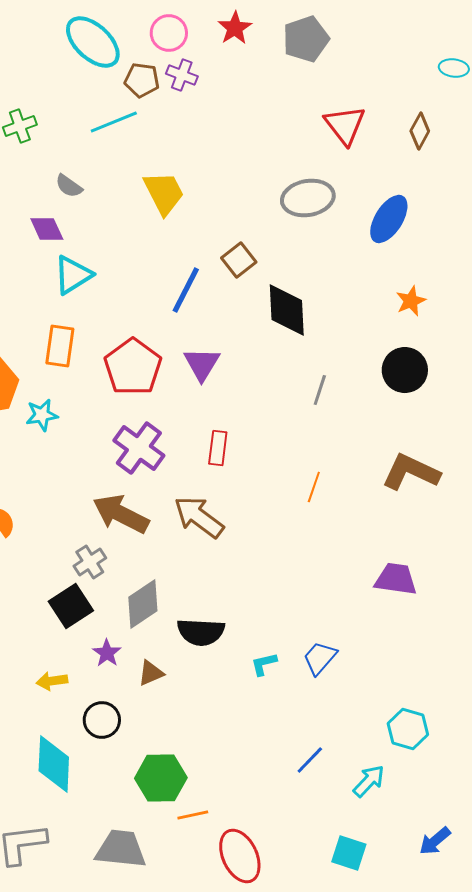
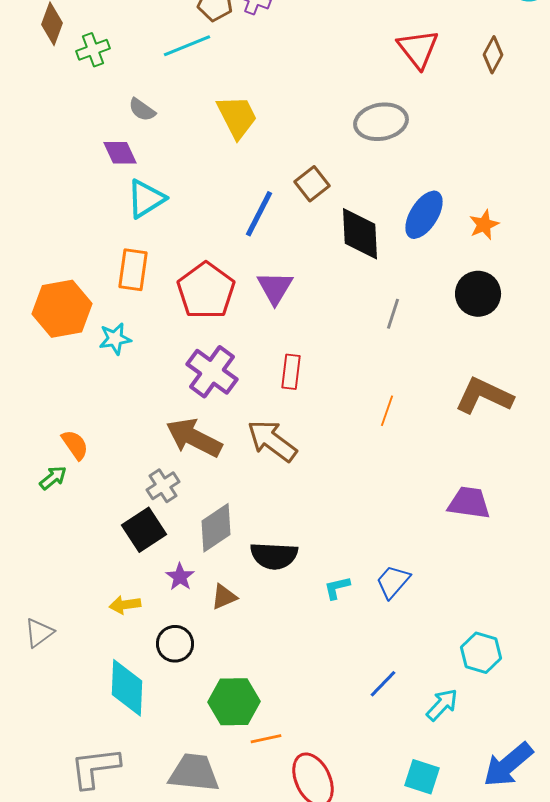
blue ellipse: (389, 219) -> (424, 215), moved
blue arrow: (435, 841) -> (508, 765), size x1.6

